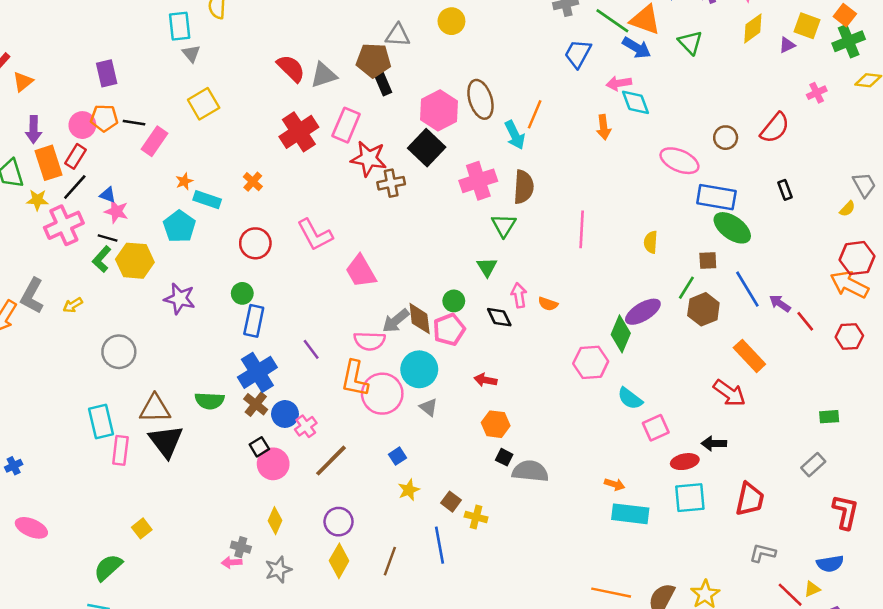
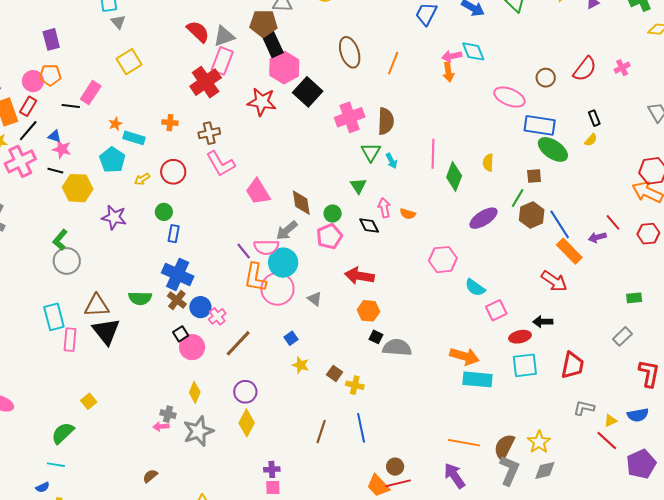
pink arrow: (619, 83) -> (452, 56), moved
black rectangle: (383, 84) -> (272, 42), size x1.6
pink cross: (817, 93) -> (622, 68), moved
pink hexagon: (439, 110) -> (284, 68), moved
black line: (134, 123) -> (71, 106), moved
pink rectangle: (346, 125) -> (222, 61), moved
cyan arrow: (515, 135) -> (392, 161), moved, size x0.7
orange cross: (253, 182) -> (170, 123), turned -35
brown cross: (391, 183) -> (209, 133), moved
yellow semicircle: (847, 209) -> (591, 140), moved
green L-shape: (102, 259) -> (60, 240), moved
blue line: (747, 289) -> (560, 224), moved
purple arrow: (780, 303) -> (597, 237), moved, turned -48
yellow arrow: (73, 305) -> (142, 179), moved
brown diamond: (420, 319) -> (301, 203), moved
blue rectangle: (254, 321) -> (174, 234), size x0.7
green diamond: (621, 334) -> (454, 177), moved
purple line: (311, 349) -> (244, 251), moved
cyan circle: (419, 369) -> (283, 263), moved
blue cross: (257, 372) -> (178, 274), turned -32
red arrow: (485, 380) -> (359, 276), size x1.6
orange arrow: (615, 484) -> (464, 356), size x1.8
yellow star: (409, 490) -> (301, 365), turned -30
blue line: (440, 545) -> (361, 428), moved
brown line: (390, 561) -> (321, 432), moved
gray star: (278, 570) -> (198, 431), size x1.4
yellow triangle: (812, 589) -> (610, 421), moved

